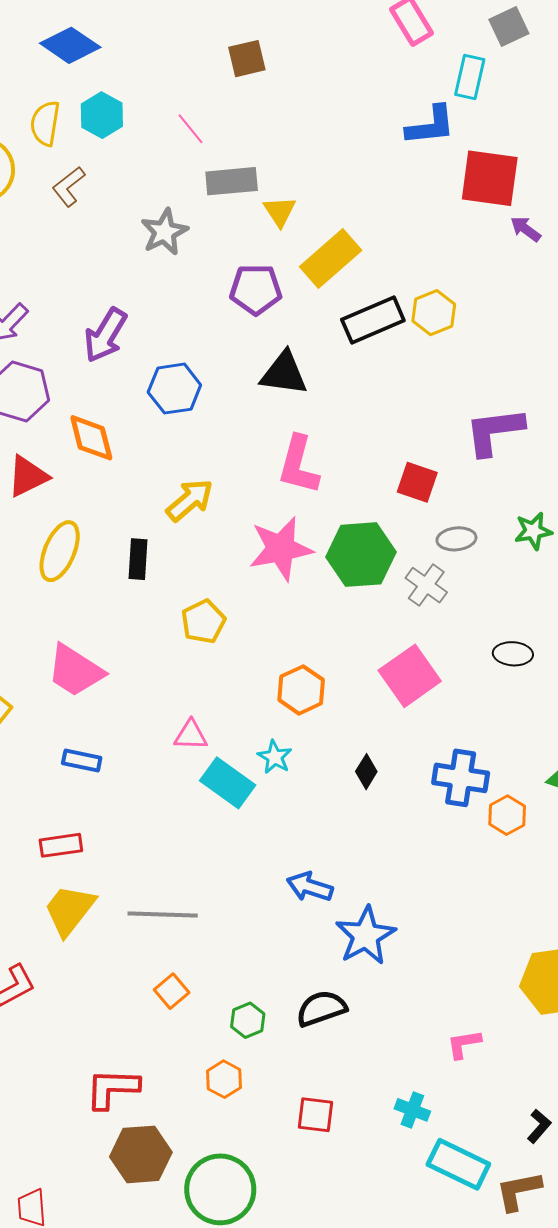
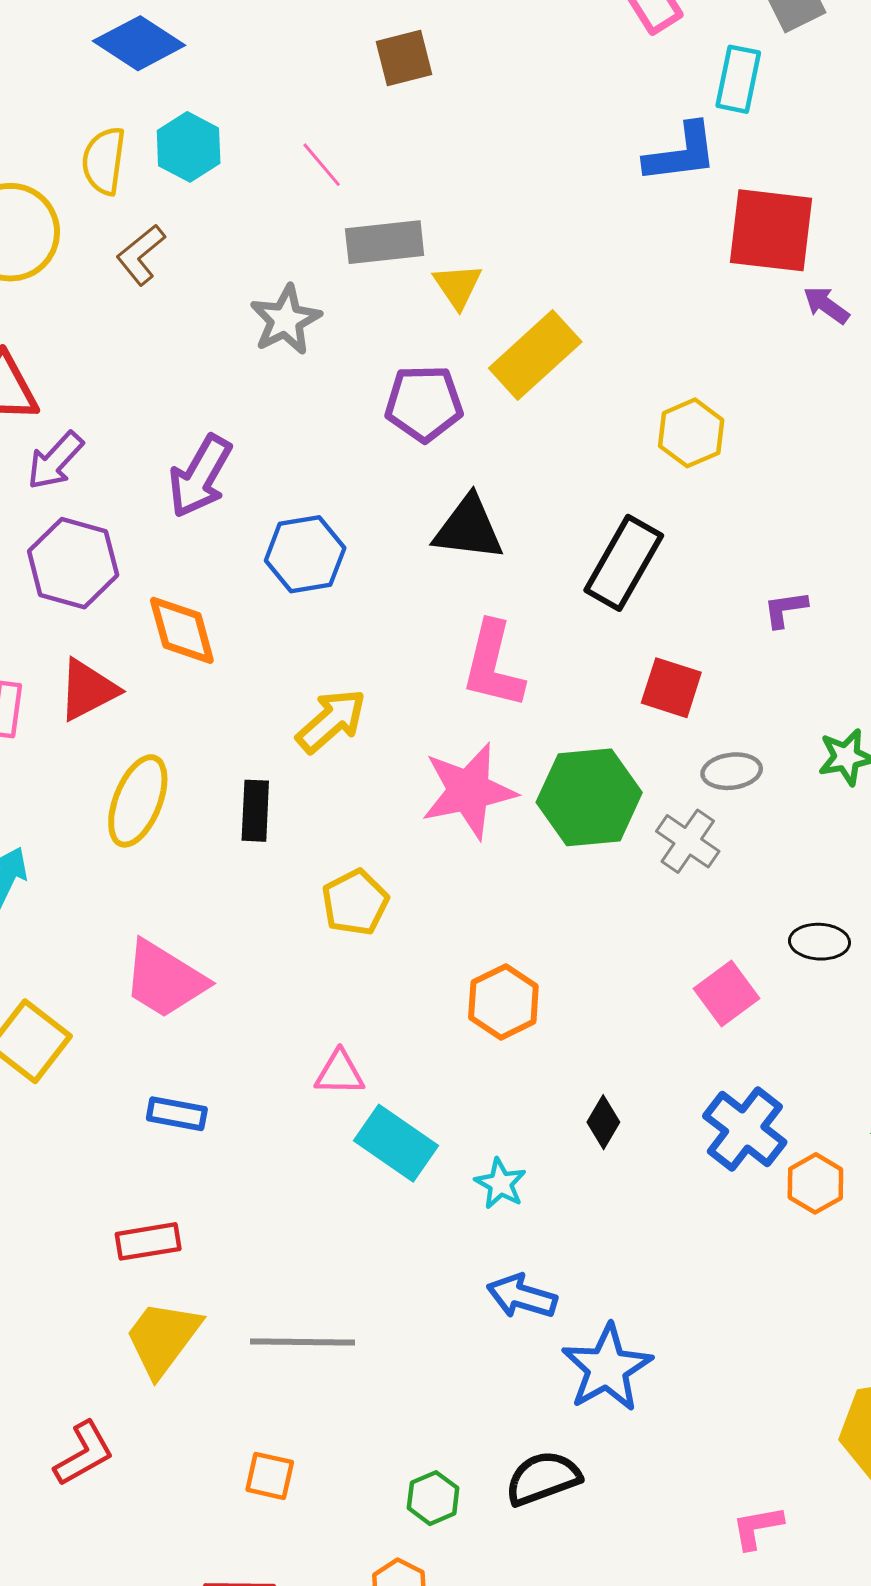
black rectangle: (373, 320) -> (624, 563), moved, turned -36
purple L-shape: (494, 431) -> (785, 609), size x0.5
pink square: (410, 676) -> (726, 994), moved, size x0.7
cyan star: (275, 757) -> (500, 1184), moved
blue cross: (461, 778) -> (745, 1129), turned 30
orange square: (172, 991) -> (270, 1476), moved, turned -36

